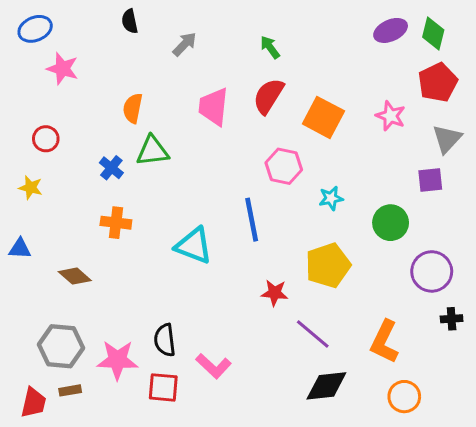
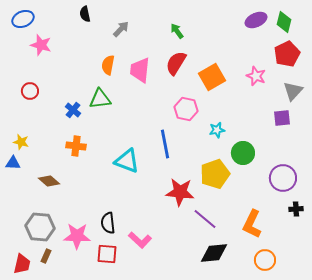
orange semicircle: (133, 108) -> (108, 65), moved
orange square: (323, 117) -> (212, 77), turned 32
yellow star: (31, 188) -> (21, 142), moved
green circle: (391, 223) -> (243, 153), moved
red star: (275, 293) -> (180, 192), size x1.6
brown rectangle: (70, 390) -> (46, 256), turned -56

